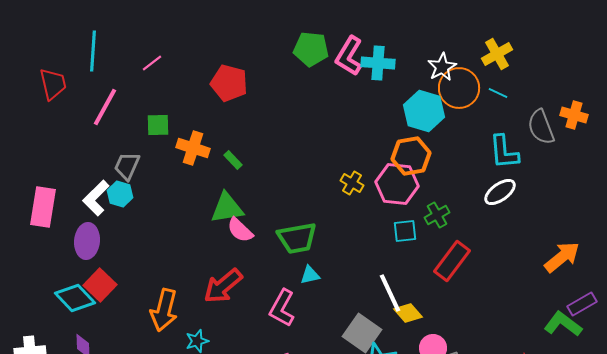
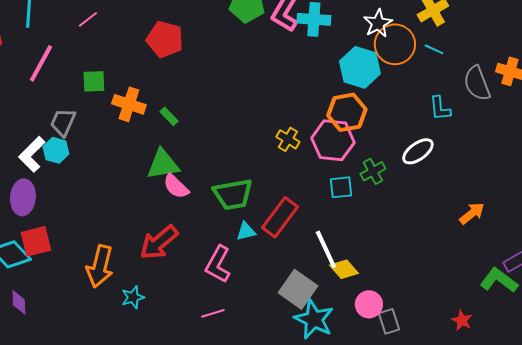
cyan L-shape: (504, 152) -> (440, 108), size x0.7
white ellipse: (500, 192) -> (418, 151), moved
orange arrow: (562, 257) -> (472, 213), moved, size x0.7
red rectangle: (452, 261) -> (280, 217), moved
red square: (100, 285) -> (36, 241), turned 32

